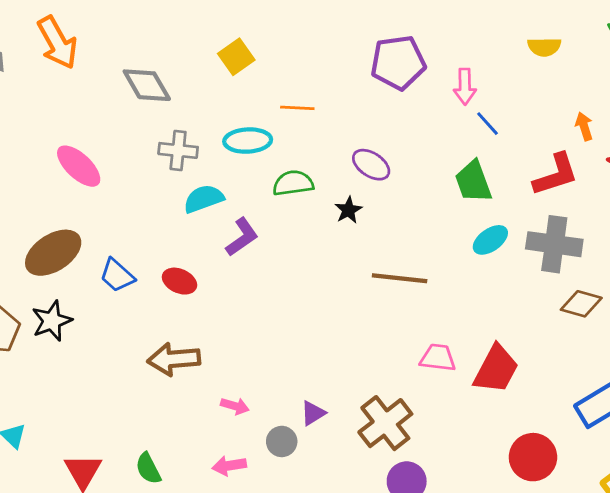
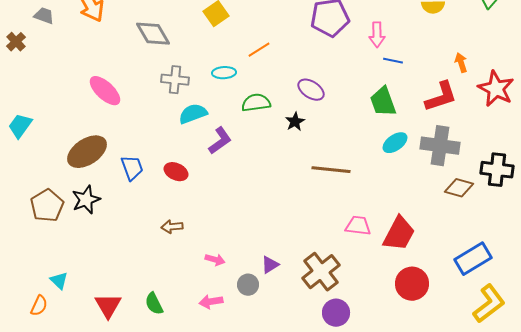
orange line: (297, 108) -> (259, 50), turned -35
blue line: (488, 124) -> (393, 61), turned -36
cyan ellipse: (248, 141) -> (224, 73), size x0.7
blue trapezoid: (117, 275) -> (132, 168), turned -152
brown arrow: (174, 359) -> (172, 227), size x0.6
red circle: (533, 457) -> (412, 284), moved

